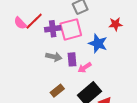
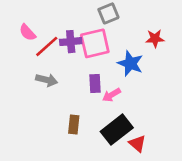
red line: (34, 21) -> (47, 46), moved
gray arrow: (54, 57) -> (47, 80), moved
brown rectangle: (57, 91) -> (74, 124), turned -48

